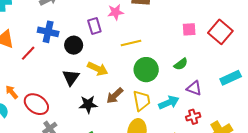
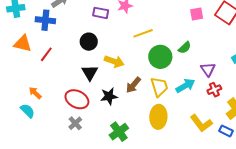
purple rectangle: (94, 26) -> (101, 13), moved, turned -56
blue cross: (48, 32) -> (45, 20), moved
green semicircle: (181, 64) -> (185, 48), moved
purple triangle: (194, 88) -> (208, 69), turned 42
red ellipse: (36, 104) -> (77, 99), moved
red cross: (193, 117) -> (214, 90), moved

